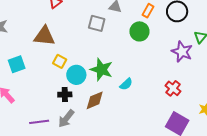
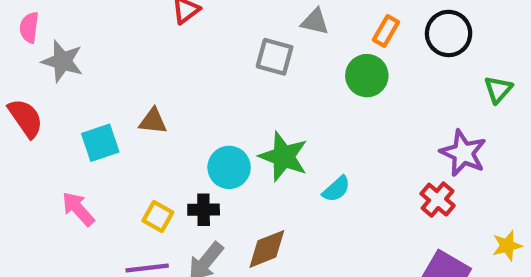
brown triangle: (44, 36) -> (153, 121), moved, size x0.6
purple star: (182, 52) -> (463, 153), moved
yellow square: (60, 61) -> (158, 216), moved
brown diamond: (95, 100) -> (267, 249), moved

